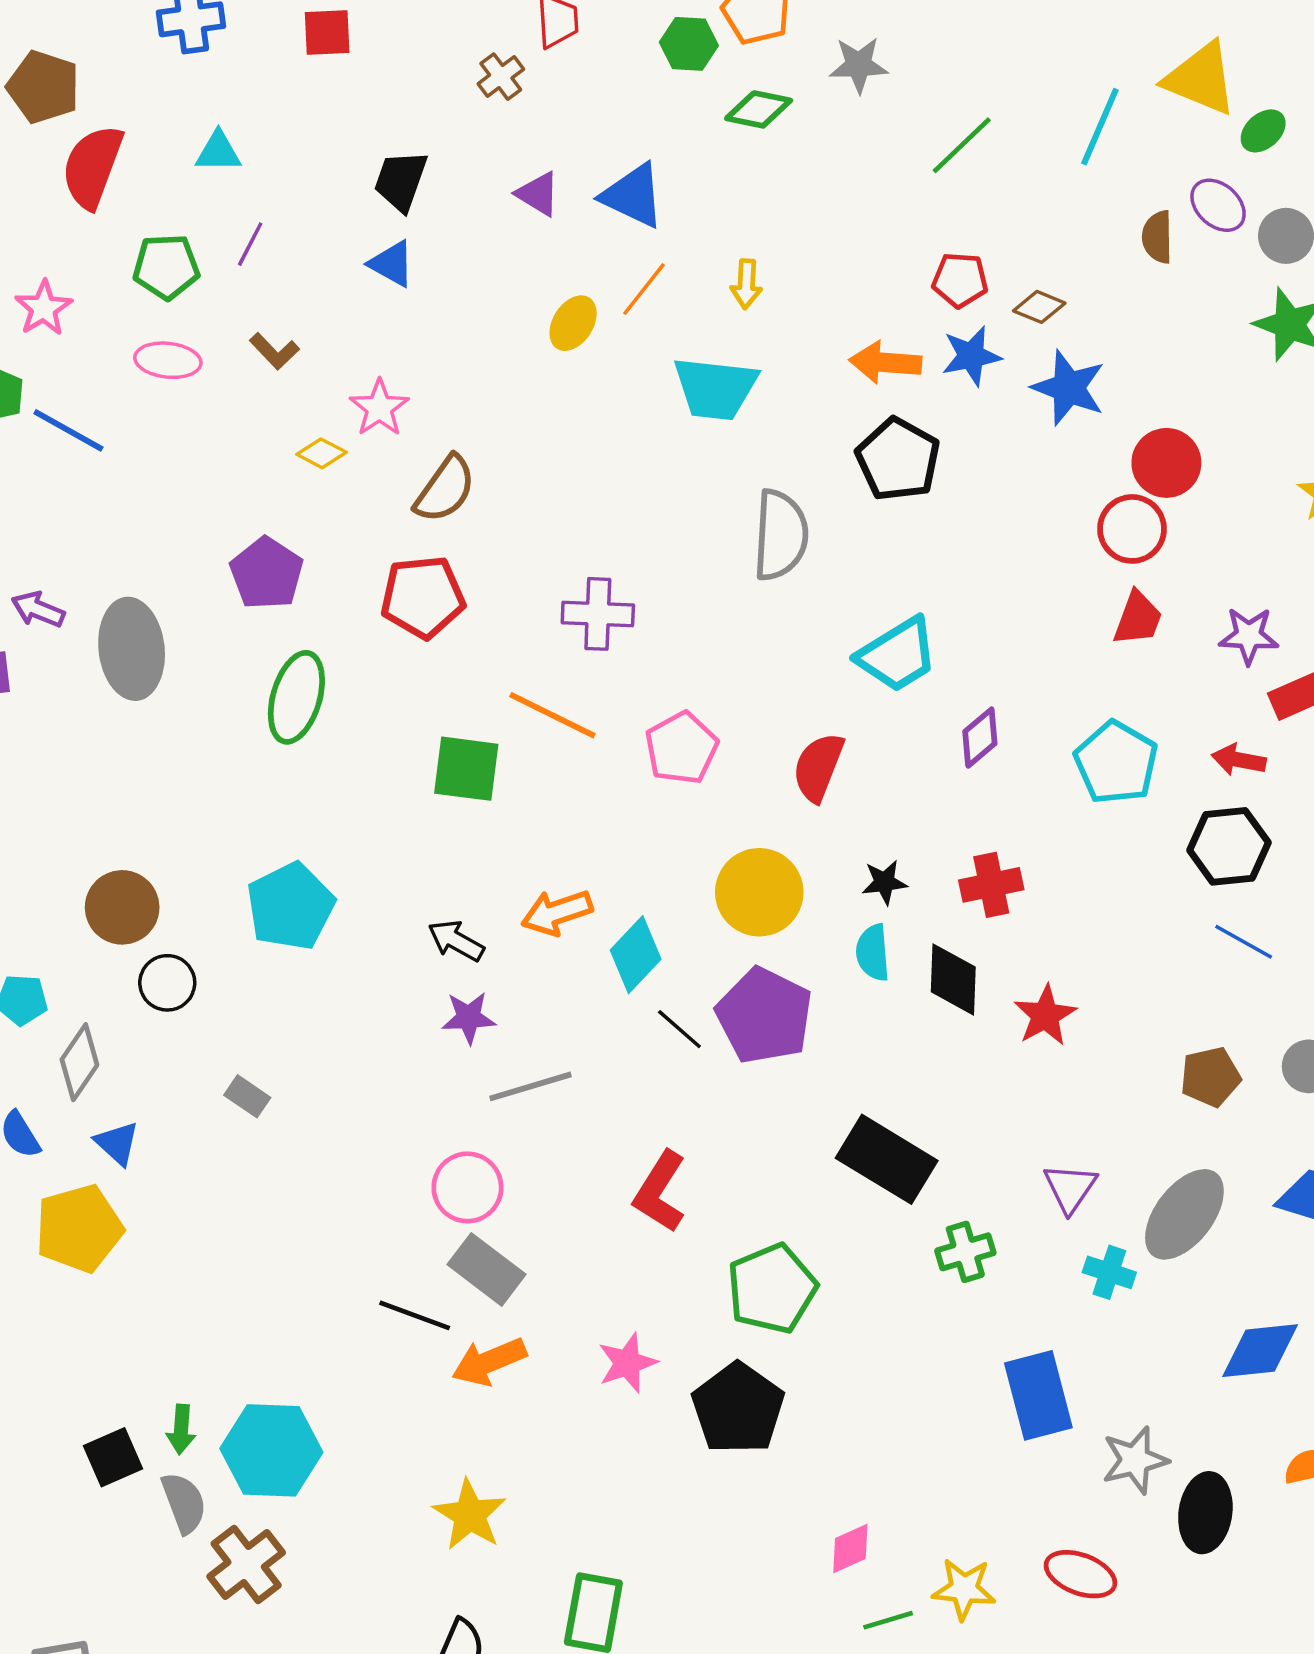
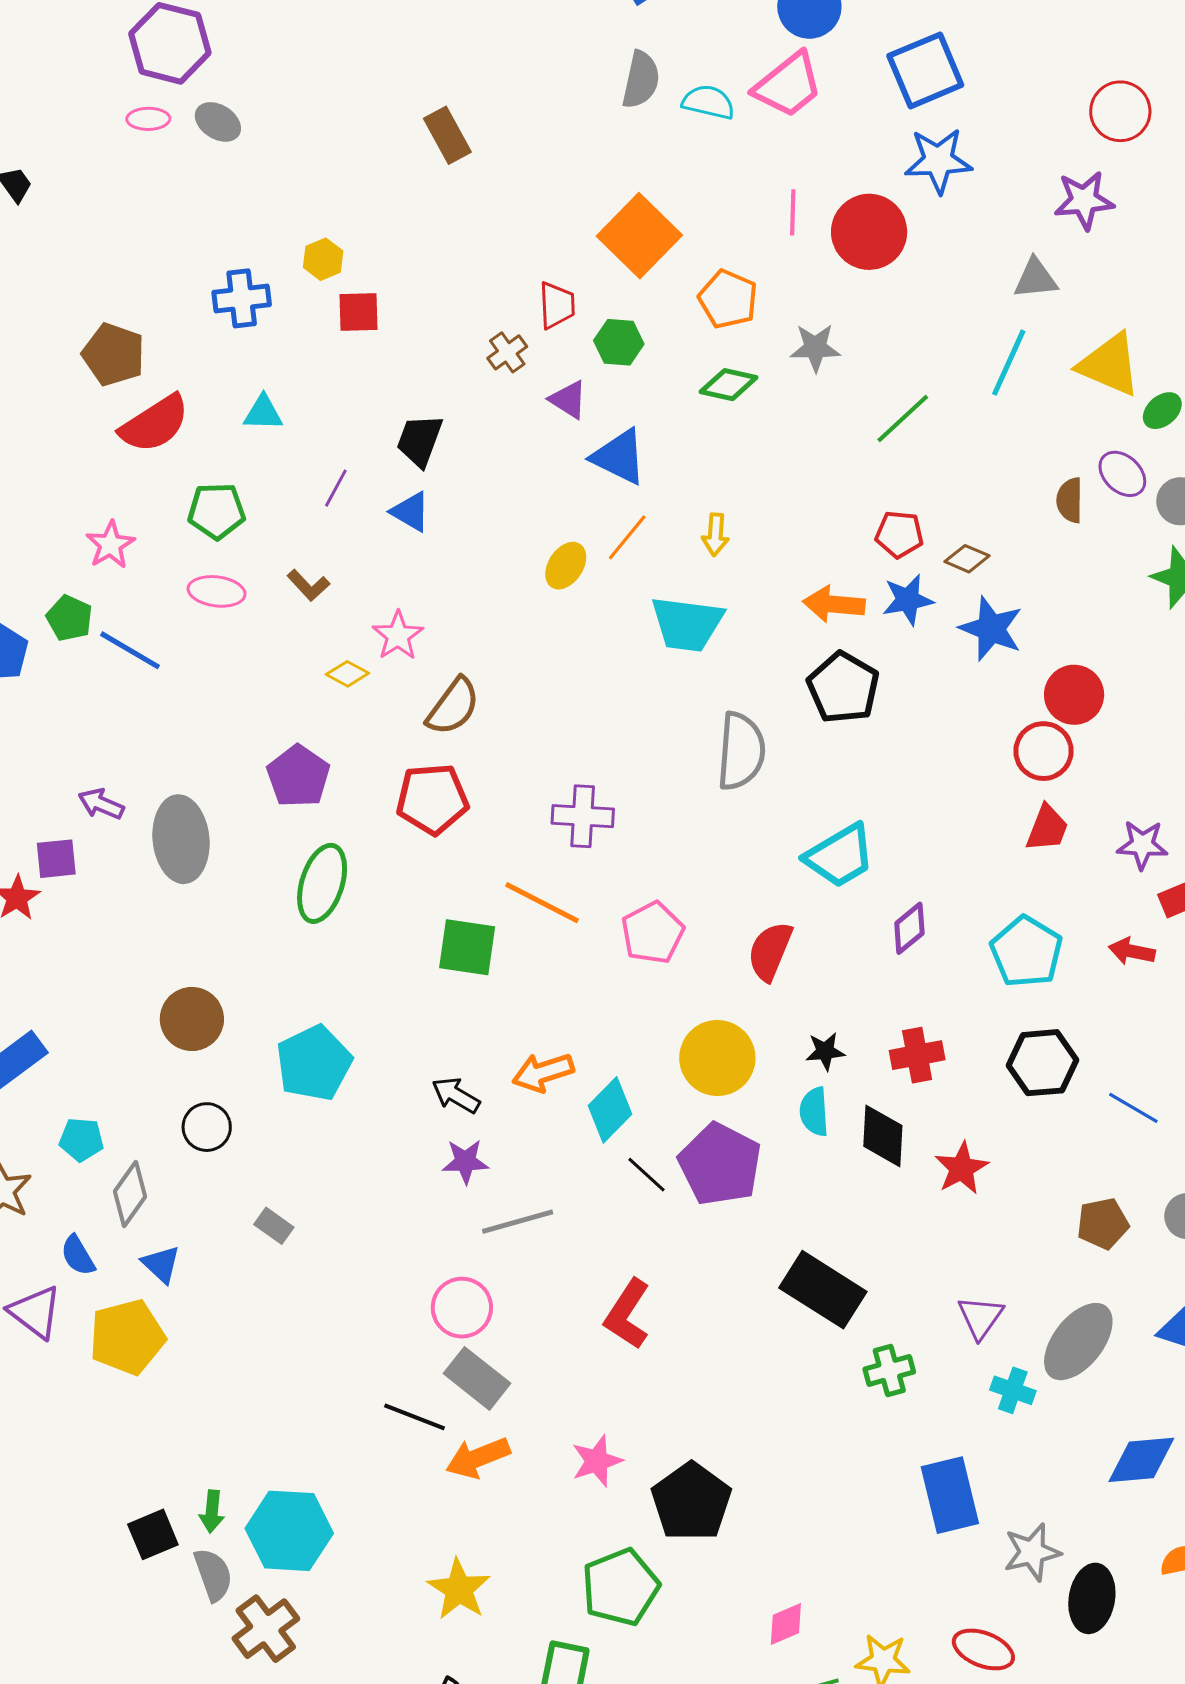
green hexagon: (689, 44) -> (619, 342), moved
cyan line: (1100, 127) -> (1009, 363), moved
red semicircle: (92, 167) -> (155, 424), turned -144
purple triangle: (538, 194) -> (568, 400), moved
purple line: (250, 244) -> (336, 488), moved
black hexagon: (1229, 846) -> (1042, 1063), moved
brown circle: (122, 907) -> (192, 1019), moved
green pentagon: (772, 1289) -> (620, 1587), moved

